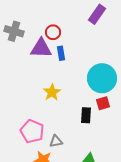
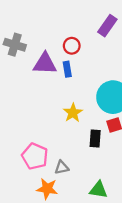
red circle: (53, 32) -> (72, 46), moved
yellow star: (52, 92) -> (73, 113), moved

